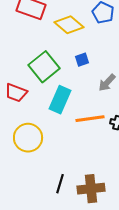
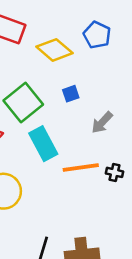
cyan rectangle: (60, 100) -> (43, 144), turned -52

